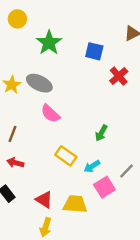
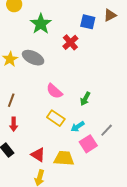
blue square: (94, 51) -> (88, 22), moved
red cross: (119, 76) -> (70, 42), moved
pink semicircle: (50, 113) -> (54, 91), moved
red arrow: (15, 163) -> (14, 124), turned -104

